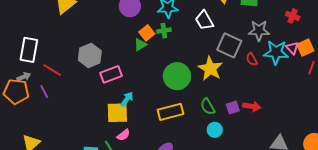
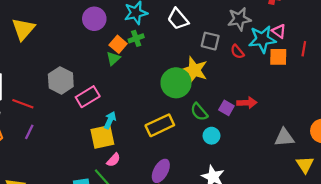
gray square: (229, 45) -> (210, 41), size x0.7
orange square: (305, 48) -> (278, 57), moved, turned 36
green circle: (177, 76) -> (176, 83), moved
purple line: (44, 92) -> (29, 132), moved, turned 64
purple square: (233, 108) -> (226, 108), turned -32

